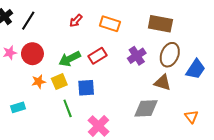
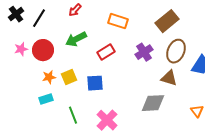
red arrow: (76, 21) -> (75, 10), moved
brown rectangle: (160, 24) -> (167, 21), turned -50
green arrow: (70, 59) -> (76, 39), moved
cyan rectangle: (18, 107) -> (46, 99), moved
green line: (68, 108) -> (73, 115), moved

